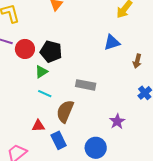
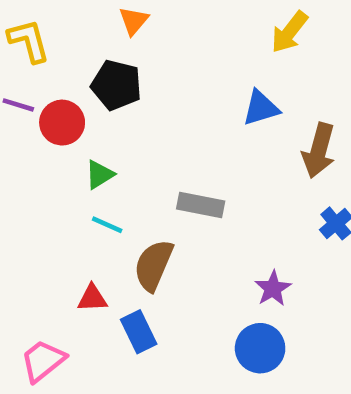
black pentagon: (51, 52) -> (116, 85), moved
brown arrow: (137, 61) -> (319, 151), size x1.6
blue circle: (96, 148) -> (260, 348), moved

